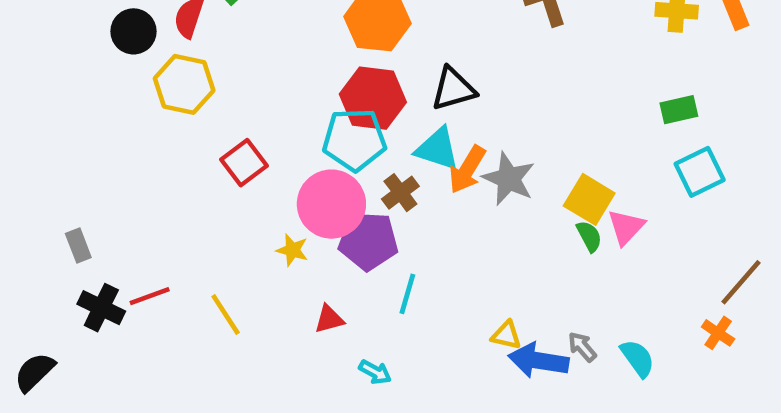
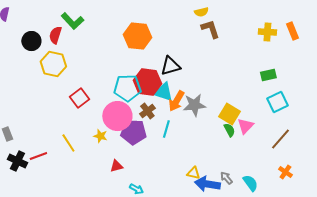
red hexagon: (373, 98) -> (147, 82), moved
gray star: (509, 179) -> (194, 105), turned -30
brown line: (741, 282) -> (280, 139), moved
cyan line: (407, 294) -> (166, 129), moved
yellow line: (226, 315) -> (68, 143), moved

